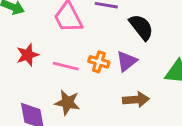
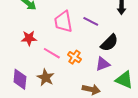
black semicircle: (141, 27) -> (109, 43), turned 66
purple triangle: (127, 61) -> (103, 64), moved

